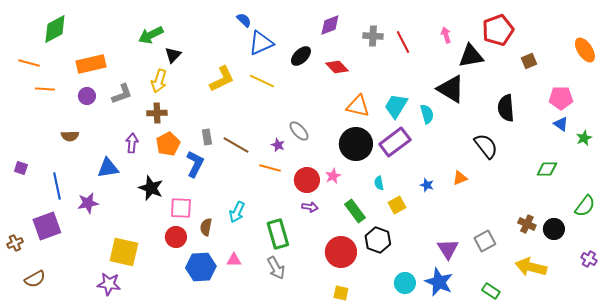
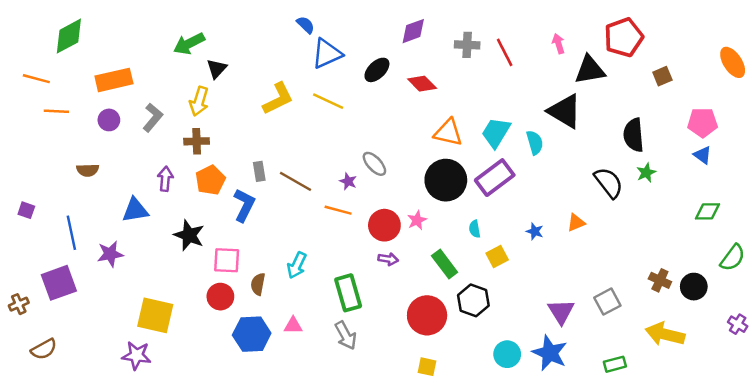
gray L-shape: (122, 94) -> (153, 117), turned -30
green star: (584, 138) -> (646, 173), moved
green diamond: (547, 169) -> (708, 211), moved
green rectangle: (491, 291) -> (615, 364), turned -48

